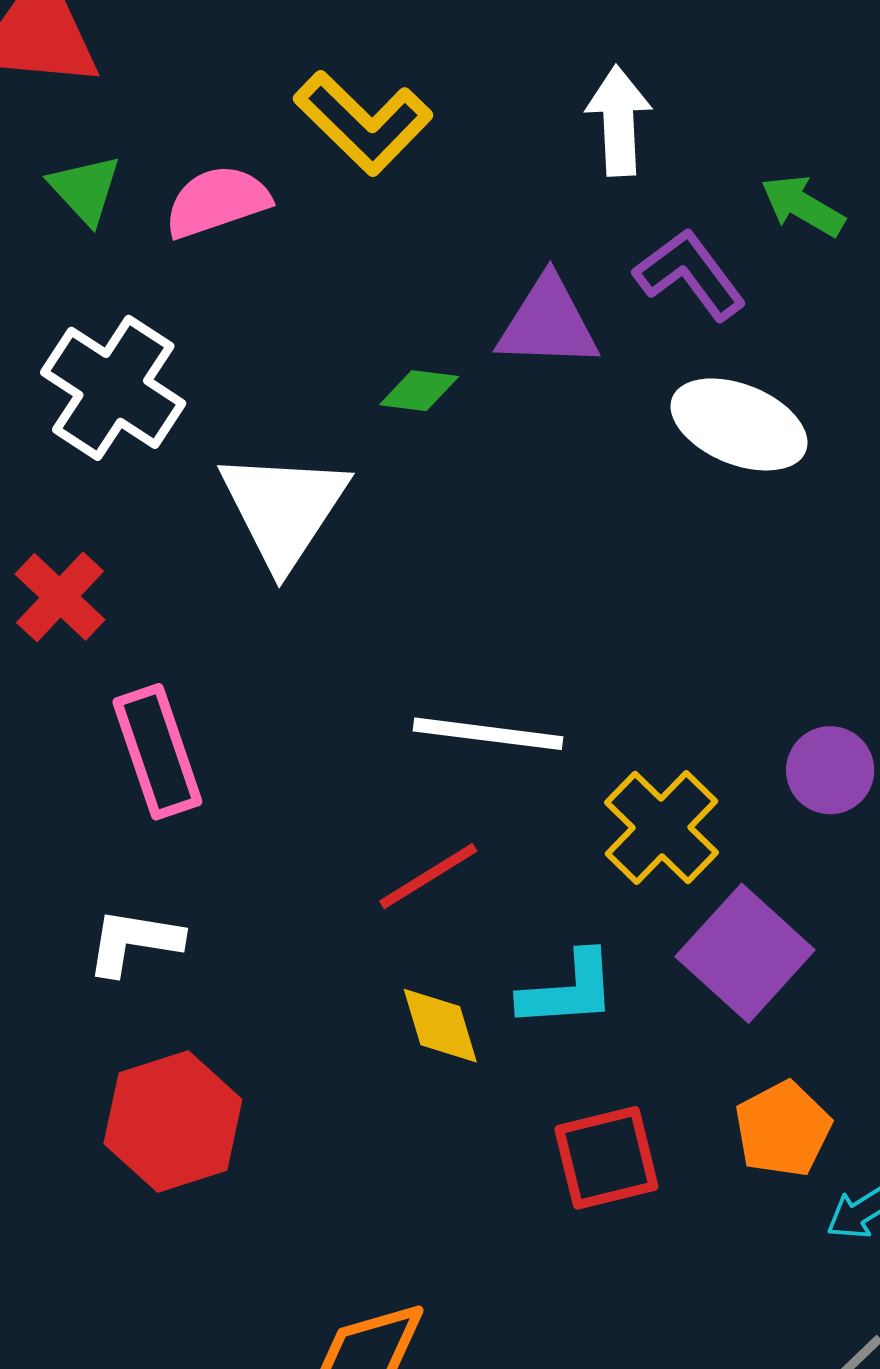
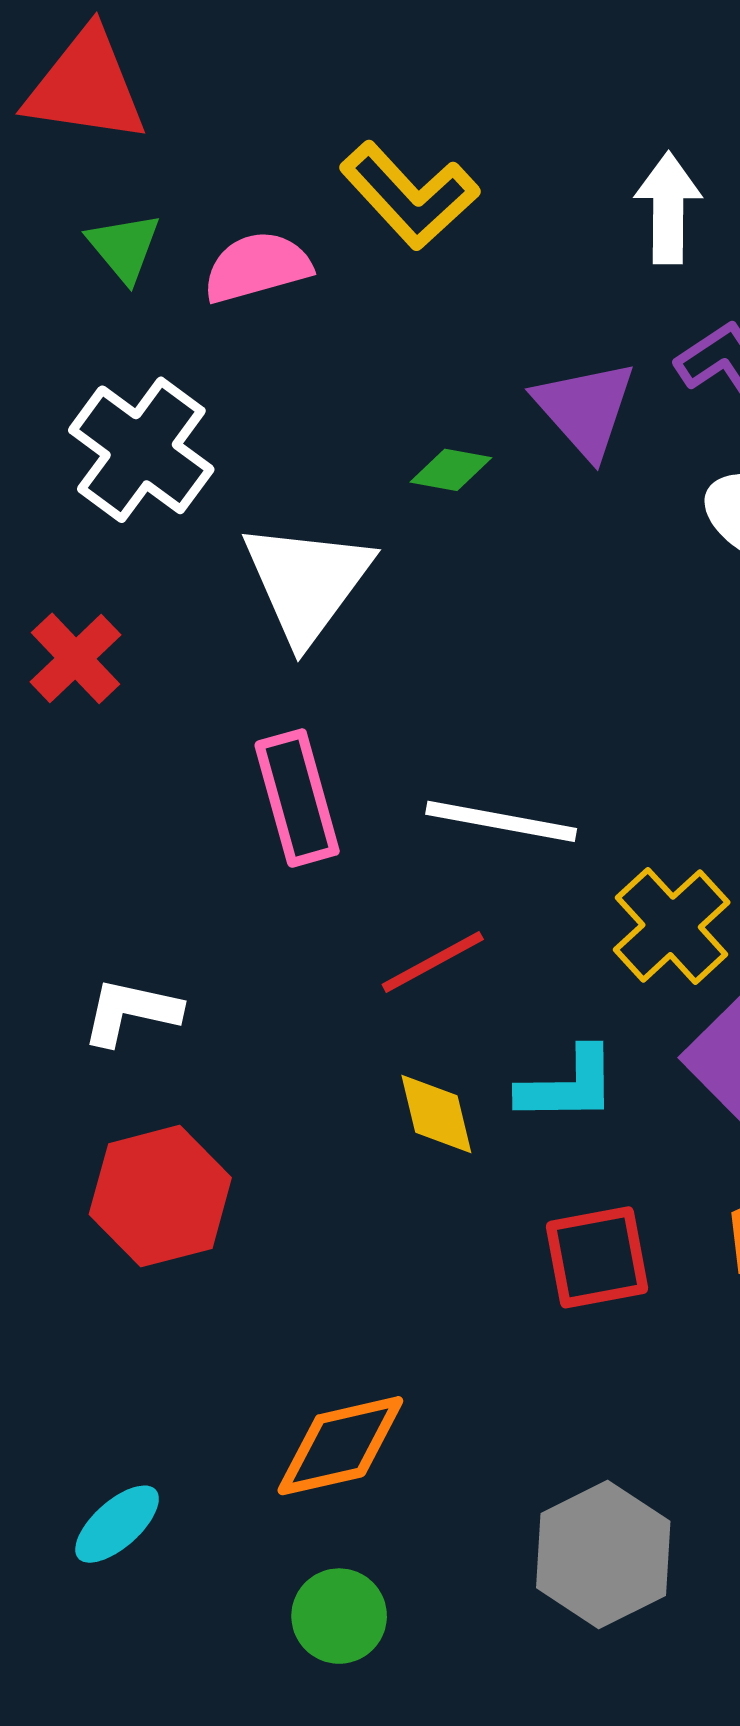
purple triangle: (548, 323) -> (585, 409), turned 43
pink rectangle: (157, 752) -> (297, 798), moved

